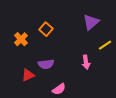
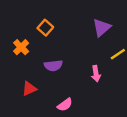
orange square: (46, 29) -> (45, 28), moved
purple semicircle: (46, 64) -> (53, 66), moved

